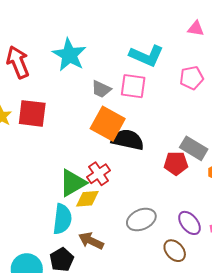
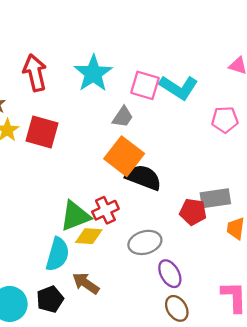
pink square: (133, 86) -> (145, 85), moved
gray trapezoid: (101, 89) -> (123, 117), turned -90
gray rectangle: (194, 148) -> (215, 198), turned -48
gray ellipse: (141, 220) -> (145, 242), moved
purple ellipse: (189, 223) -> (170, 274), moved

